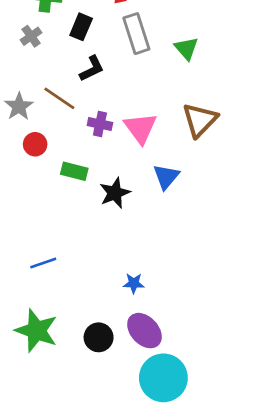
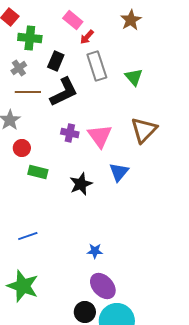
black L-shape: (92, 69) -> (64, 92), size x1.5
brown line: (59, 98) -> (28, 92), moved, turned -35
green rectangle: (74, 171) -> (38, 172), moved
black circle: (99, 337) -> (85, 312), moved

